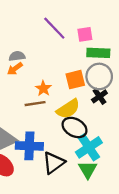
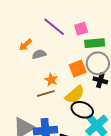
gray semicircle: (17, 56) -> (39, 54), moved
orange arrow: (15, 69) -> (25, 45), moved
black cross: (99, 96) -> (100, 80), turned -32

